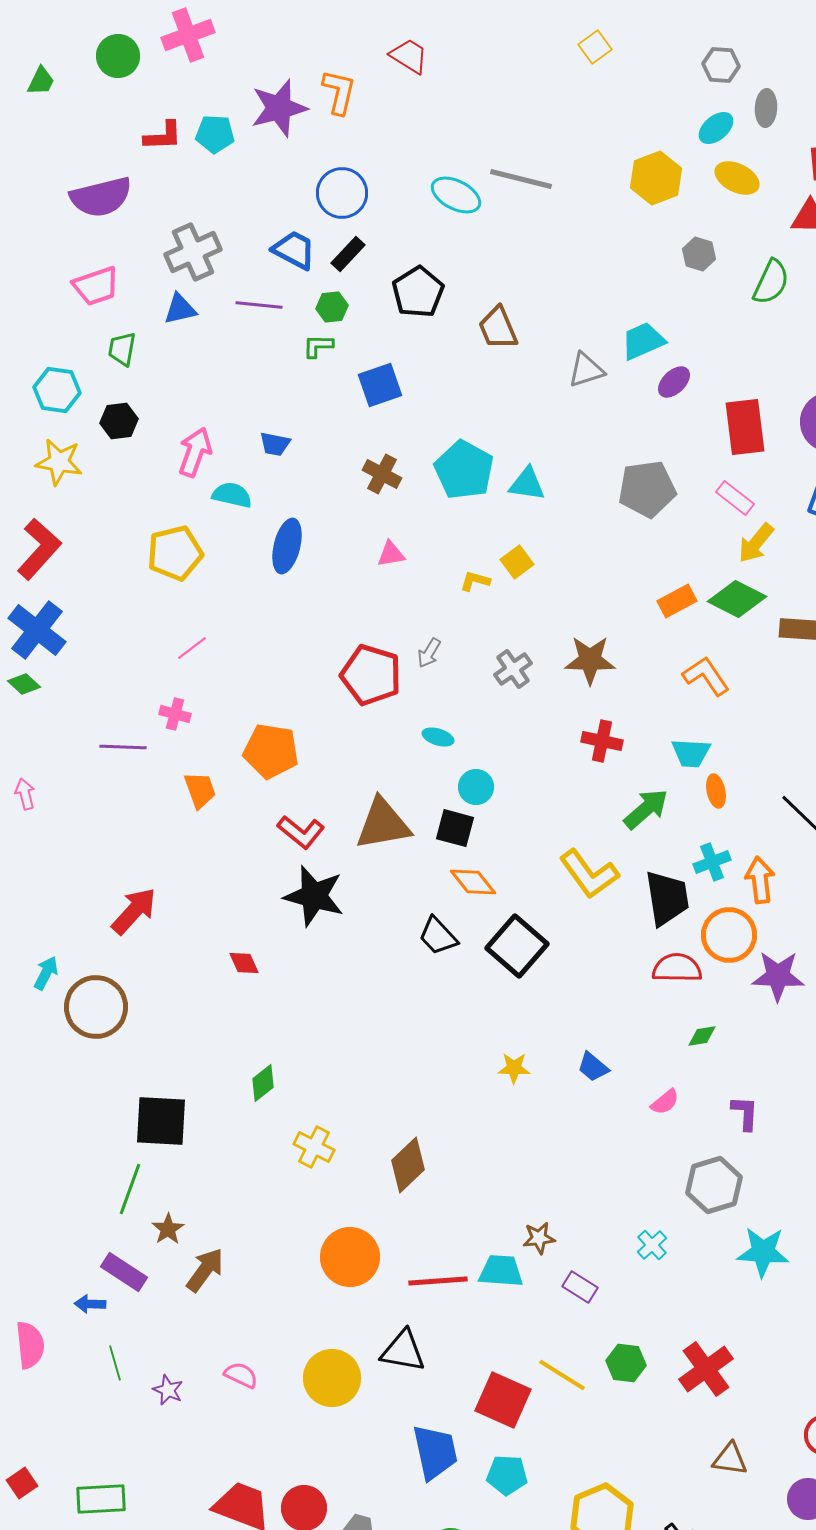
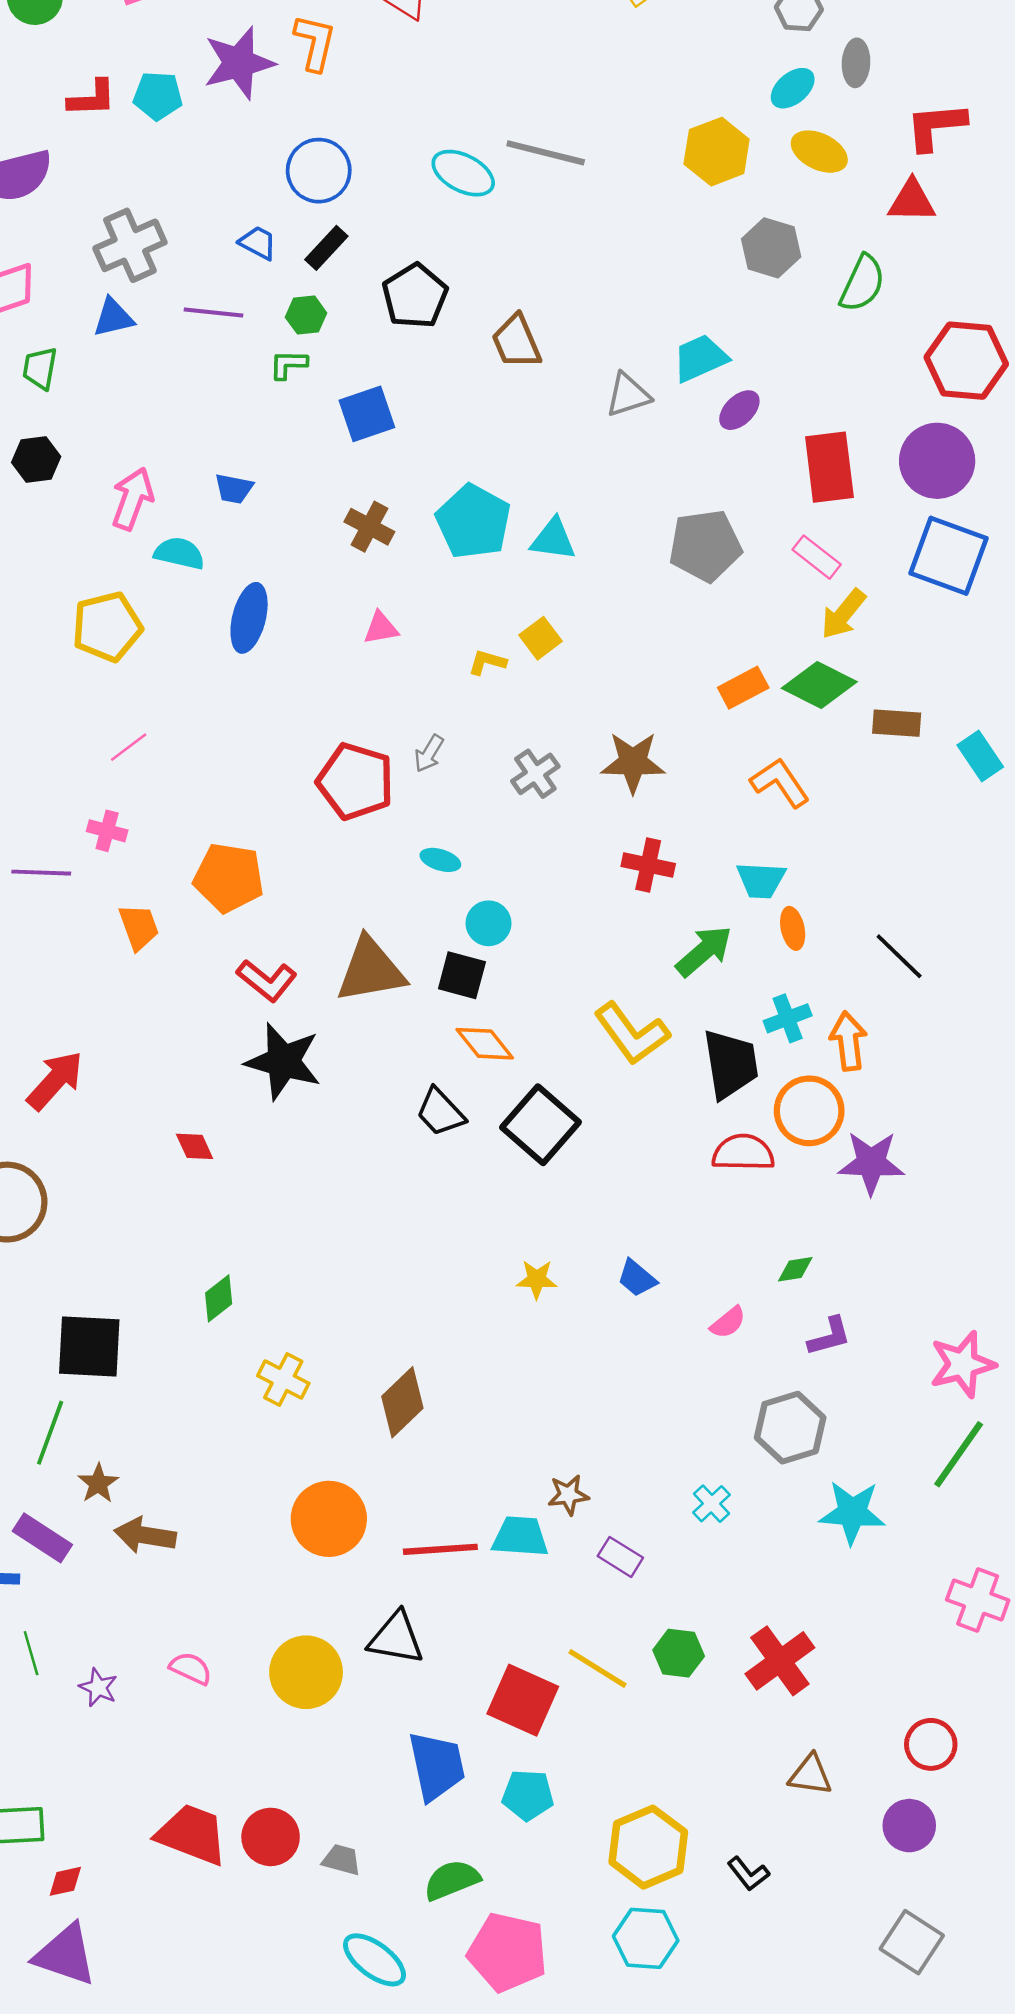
blue trapezoid: (294, 250) -> (258, 243), size x0.7
gray hexagon: (699, 254) -> (771, 248), size x1.4
green diamond: (702, 1036) -> (795, 1269), moved
purple L-shape: (745, 1113) -> (829, 1336), turned 72
brown arrow: (205, 1270) -> (145, 1535), turned -117

